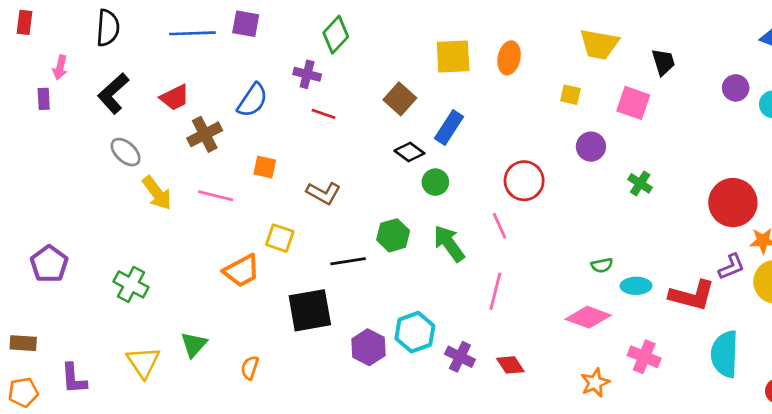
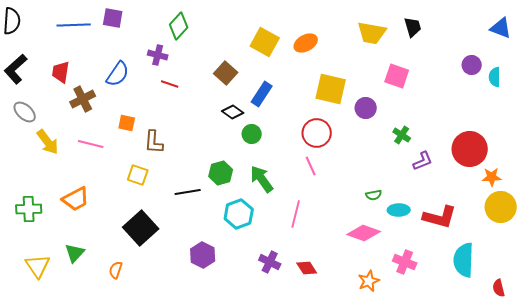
yellow square: (453, 57) -> (265, 42), turned 32
orange ellipse: (509, 58) -> (306, 43), turned 50
black trapezoid: (663, 62) -> (413, 27), moved
yellow square: (570, 95) -> (331, 89), moved, size x2.0
red trapezoid: (175, 97) -> (61, 72), turned 125
brown L-shape: (323, 193) -> (154, 142), moved, turned 65
pink line: (500, 226) -> (311, 166), moved
purple L-shape: (732, 267) -> (423, 161), moved
orange trapezoid: (242, 271) -> (76, 199), moved
green cross: (131, 284) -> (29, 209), turned -30
black square: (310, 310) -> (141, 228), moved, turned -32
cyan hexagon: (415, 332) -> (239, 214), moved

